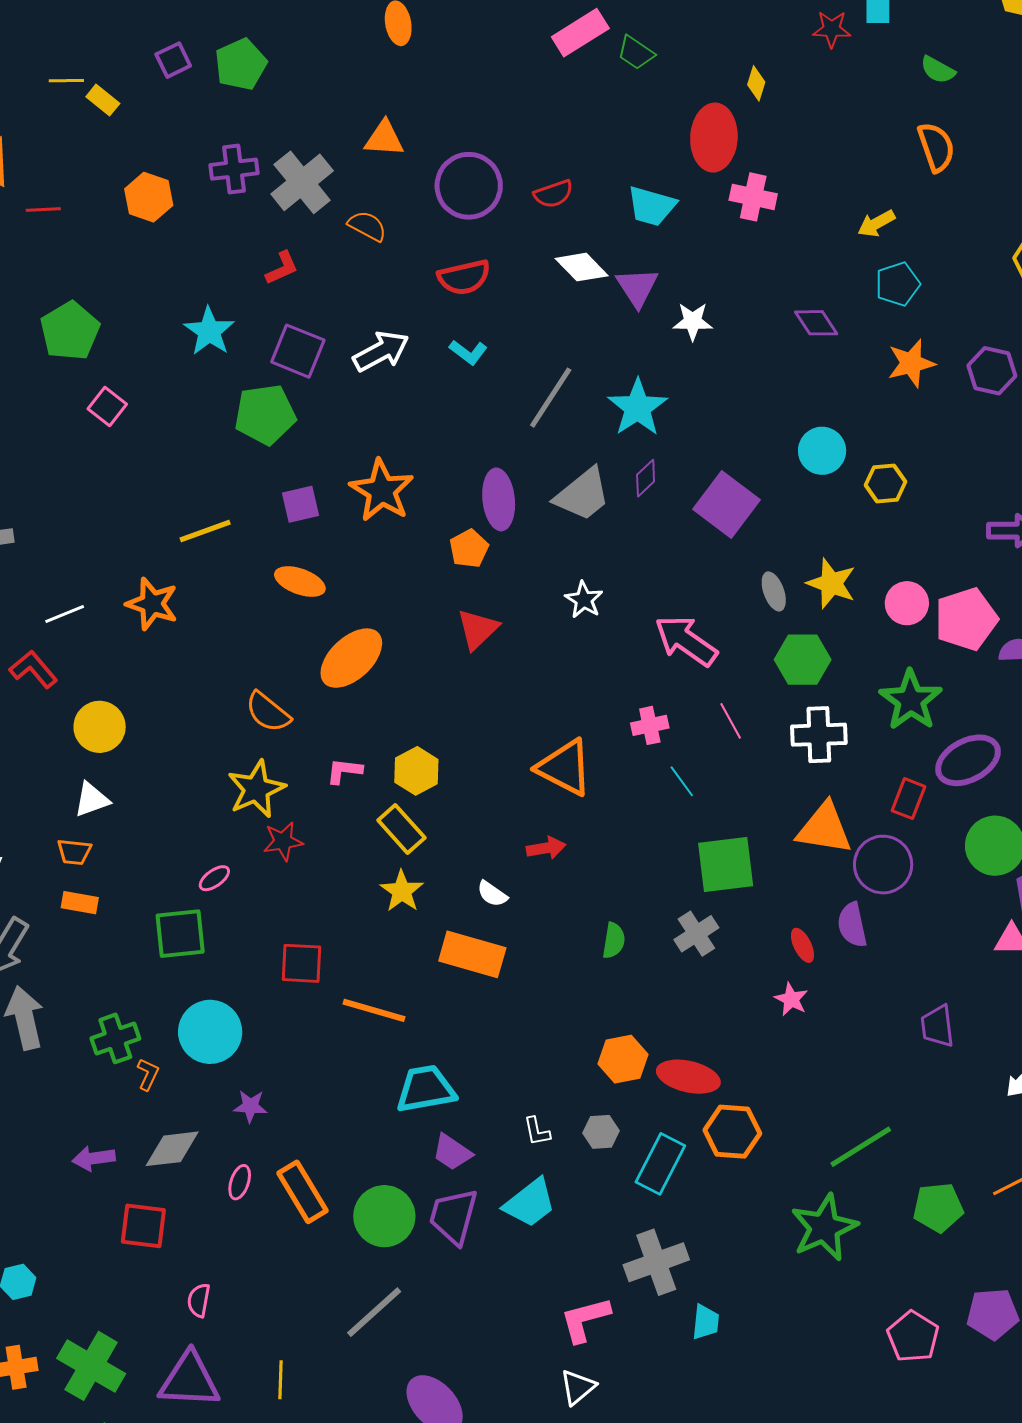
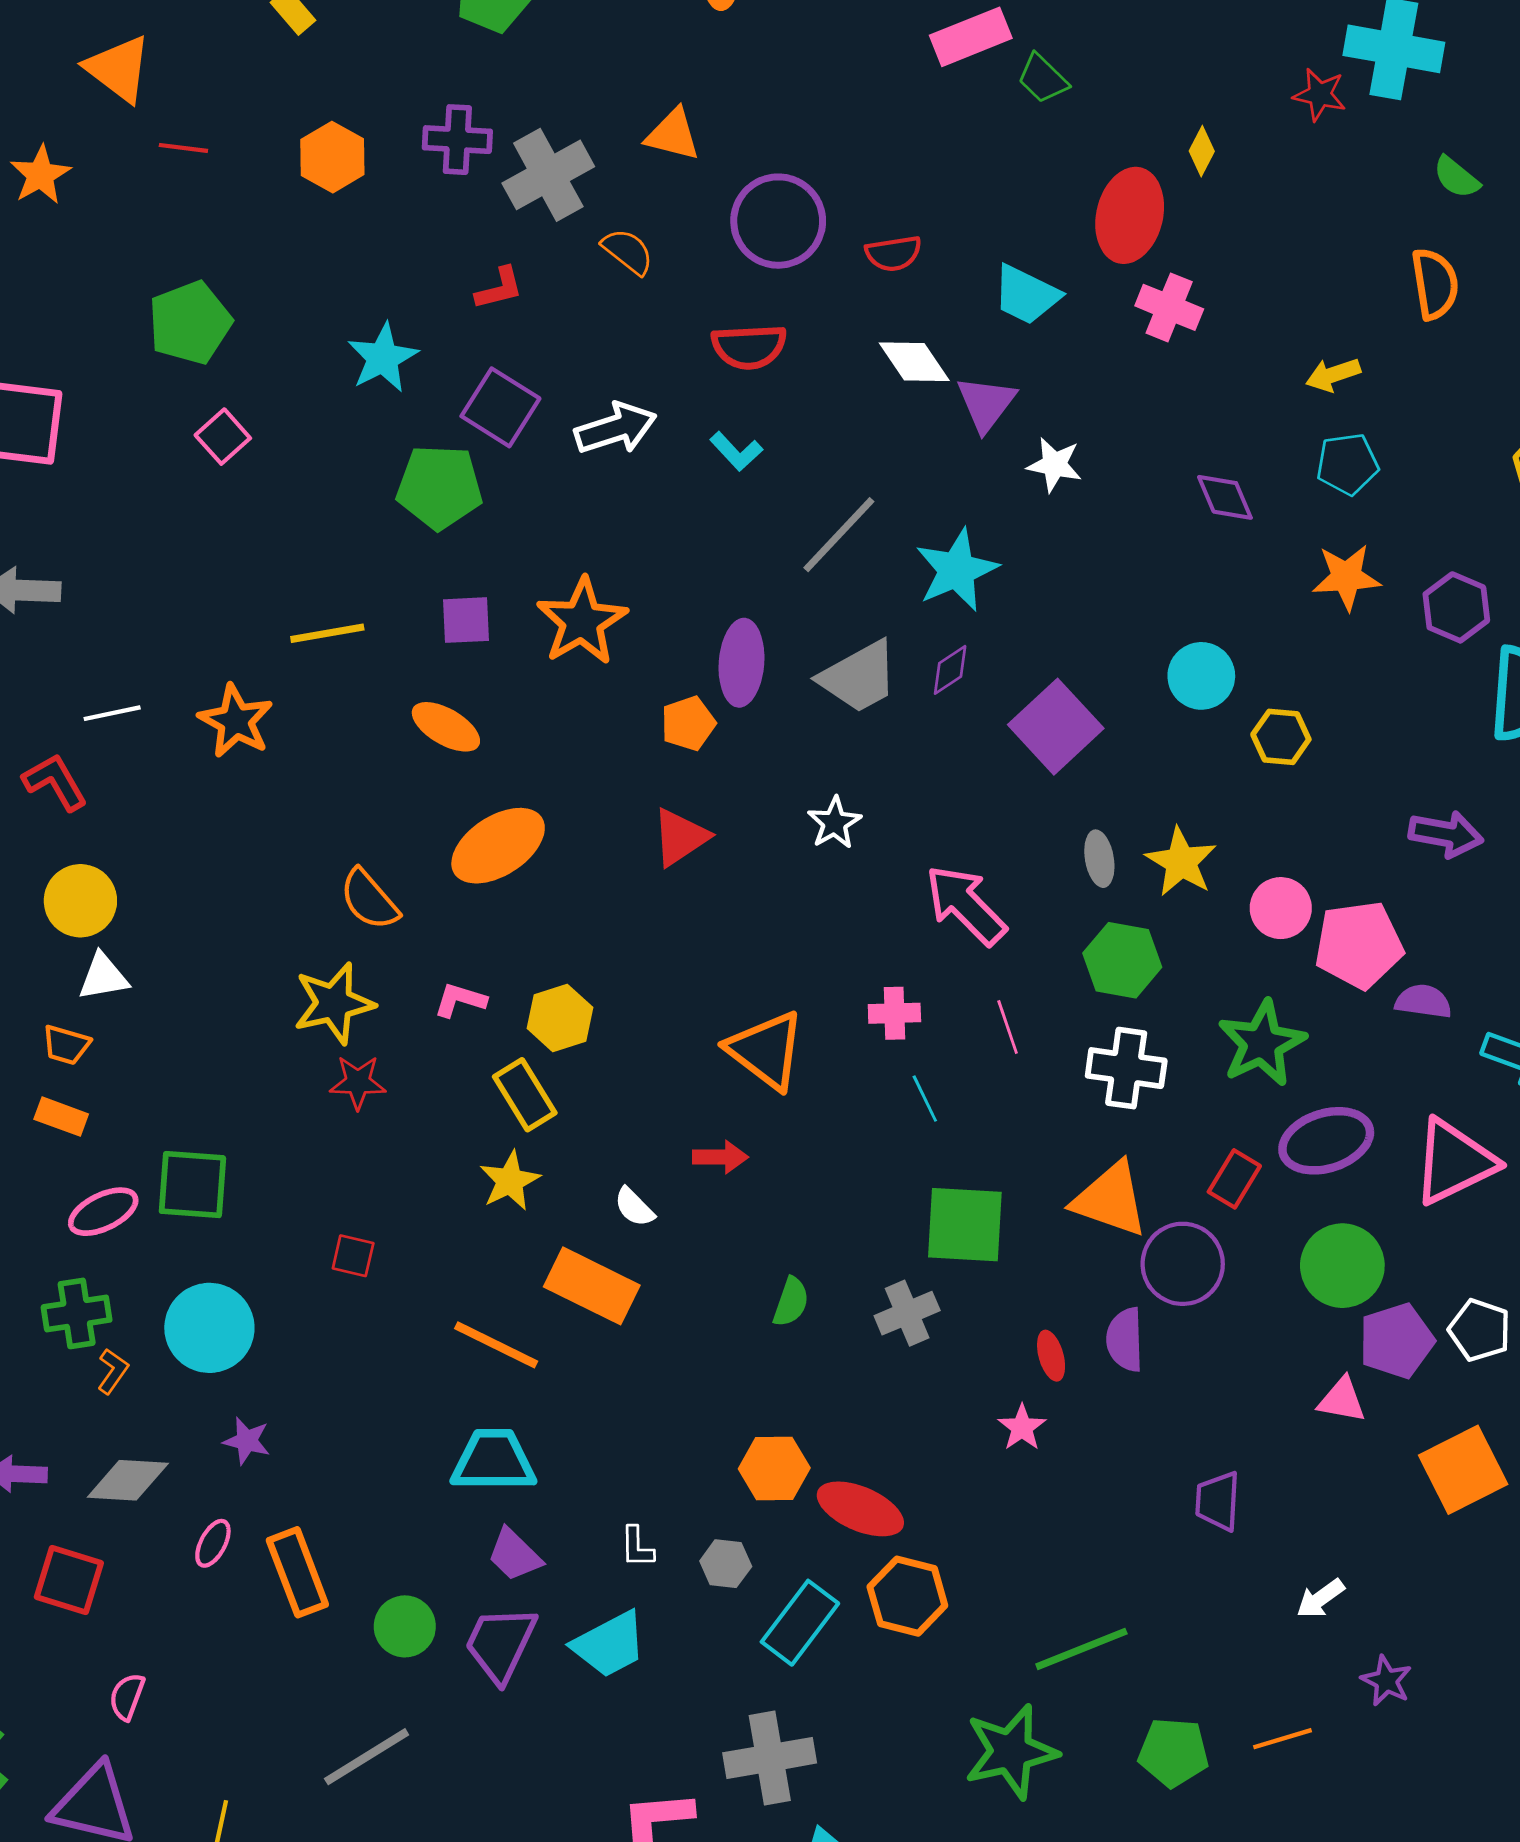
yellow circle: (100, 727) -> (80, 901), moved
pink ellipse: (214, 878) -> (103, 1212), moved, size x1.5
red square: (302, 963) -> (353, 1256), size x0.7
orange line: (374, 1010) -> (496, 1345), moved
green circle: (384, 1216) -> (405, 1626), size x0.7

